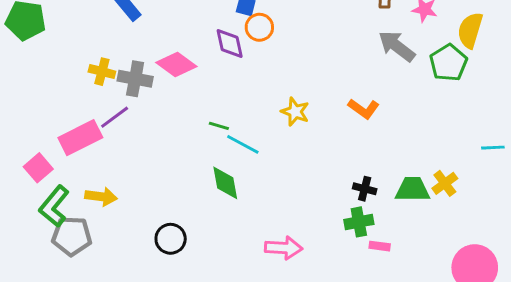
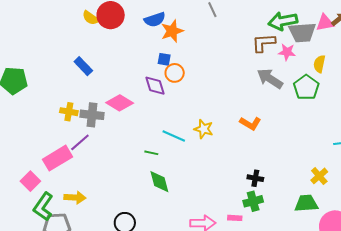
yellow semicircle: (470, 30) -> (319, 64), size x0.7
green line: (219, 126) -> (151, 153), moved
cyan line: (243, 144) -> (174, 136), moved
yellow cross: (445, 183) -> (319, 176), moved
green trapezoid: (413, 189) -> (306, 203), moved
pink rectangle: (380, 246) -> (235, 218), moved

